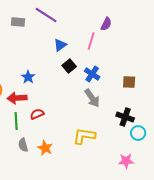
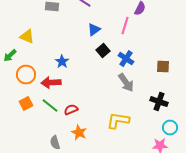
red semicircle: (37, 114) -> (71, 110), moved
green line: (16, 121) -> (50, 106), turned -48
cyan circle: (138, 133) -> (170, 128), moved
gray semicircle: (23, 145) -> (55, 143), moved

